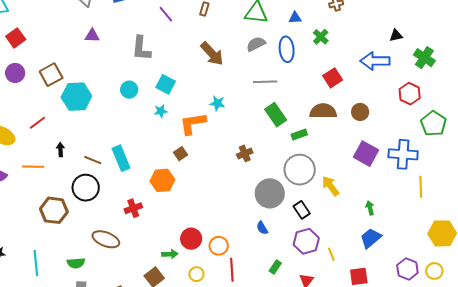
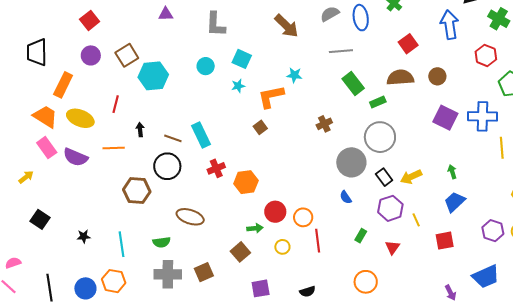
blue arrow: (375, 61) -> (450, 25), turned 84
red line: (37, 123) -> (116, 104), turned -36
orange hexagon: (162, 180) -> (246, 182), moved
yellow arrow: (330, 186) -> (411, 177), moved, turned -75
red cross: (133, 208) -> (216, 168), moved

